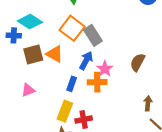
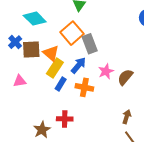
blue cross: (14, 35) -> (15, 42), moved, turned 32
pink star: (105, 69) -> (106, 71), moved
yellow rectangle: (65, 111) -> (55, 68), moved

